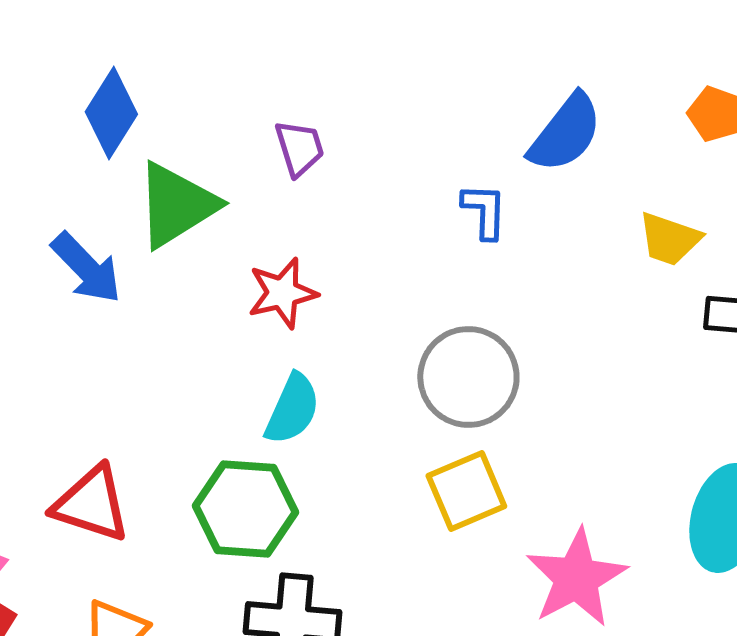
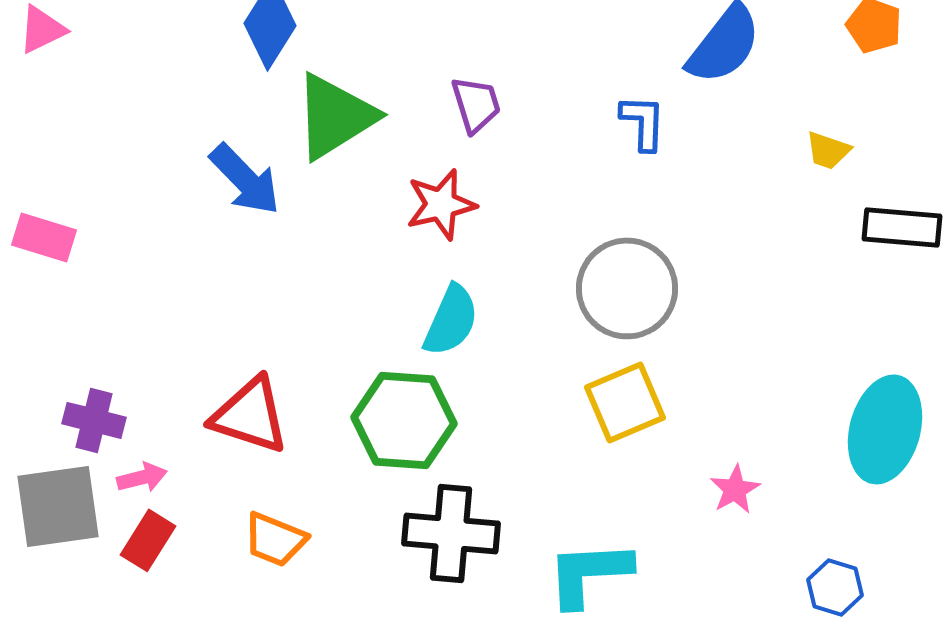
purple trapezoid: (299, 148) -> (476, 104), moved
yellow trapezoid: (669, 239) -> (828, 150), size x0.7
pink star: (576, 578) -> (735, 489), size x0.5

